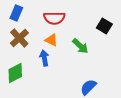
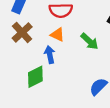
green diamond: (15, 73) -> (35, 77), moved

